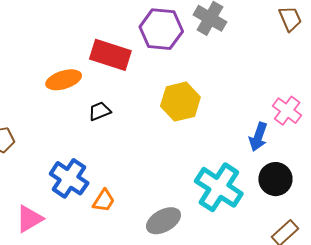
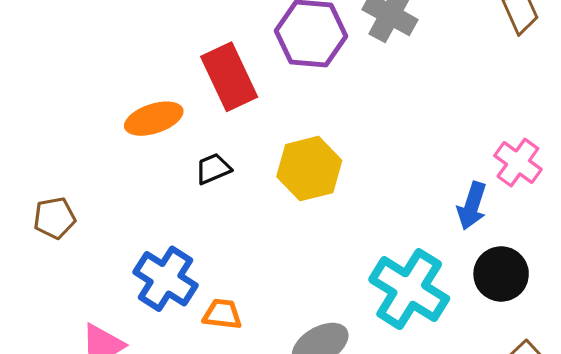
red rectangle: (110, 55) -> (229, 77), turned 48
yellow hexagon: (180, 102) -> (309, 169), moved
orange trapezoid: (104, 201) -> (222, 314), turned -115

